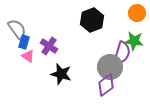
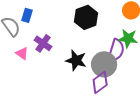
blue rectangle: (24, 42) -> (27, 15), moved
black star: (61, 74) -> (76, 60), moved

